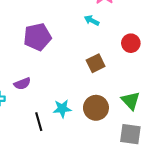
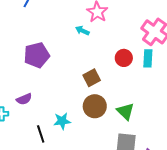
cyan arrow: (92, 20) -> (82, 31), moved
brown circle: (96, 108) -> (95, 106), moved

